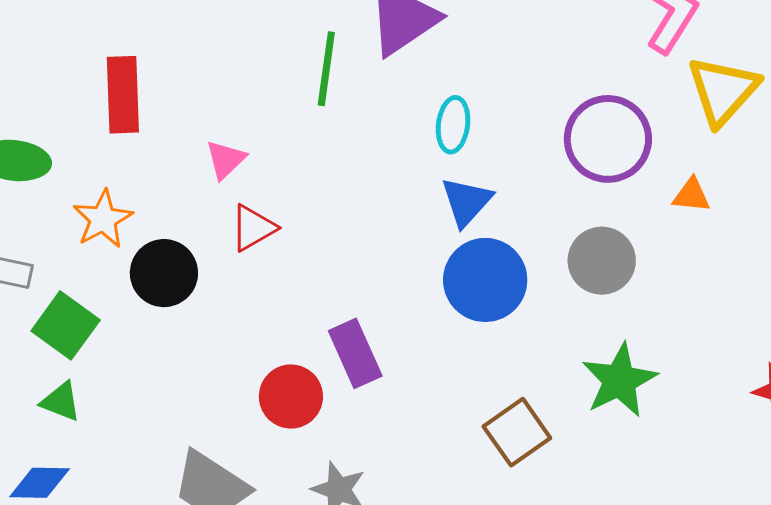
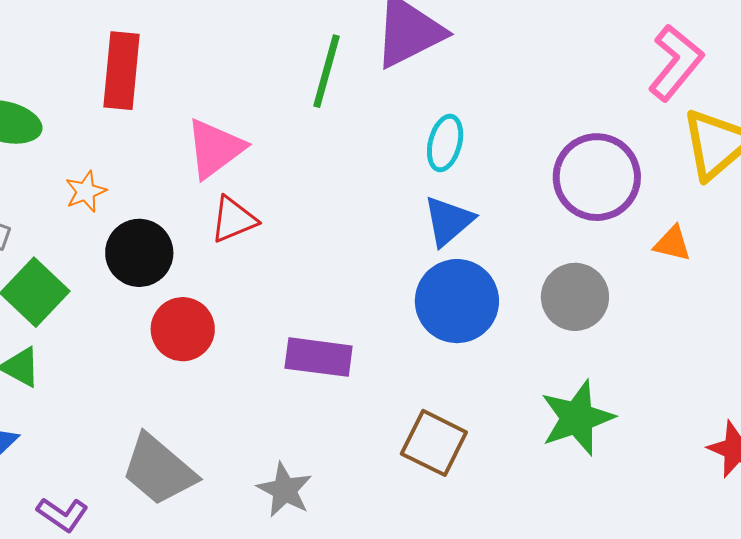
pink triangle: (226, 160) -> (215, 148), size x1.5
orange star: (103, 219) -> (86, 191), size x0.7
purple rectangle: (355, 353) -> (319, 357), turned -66
red circle: (291, 396) -> (183, 329), moved
brown square: (517, 432) -> (434, 443), moved, turned -36

